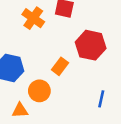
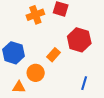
orange cross: (33, 18) -> (35, 15), turned 30

